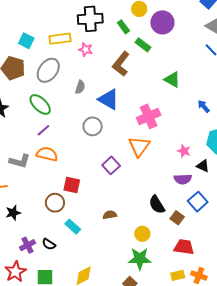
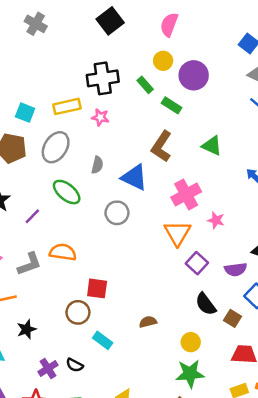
brown L-shape: (121, 64) -> (161, 146), moved
green ellipse: (40, 104) -> (67, 192), moved
purple line: (43, 130) -> (32, 216), moved
pink star: (184, 151) -> (216, 220), moved
gray L-shape: (20, 161) -> (29, 264), turned -30
purple square: (111, 165) -> (197, 263), moved

